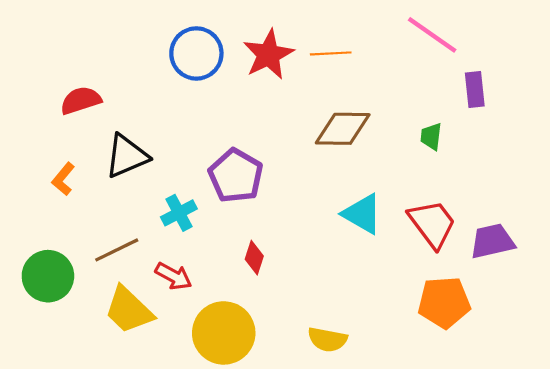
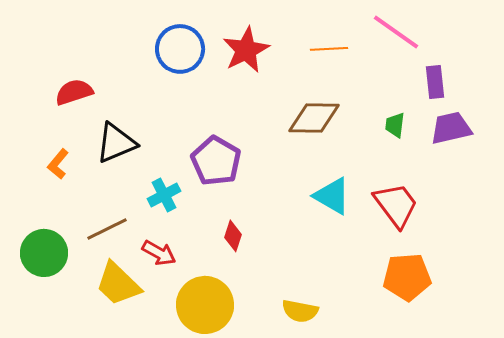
orange line: (331, 53) -> (329, 49), moved
purple trapezoid: (492, 241) -> (451, 128), moved

